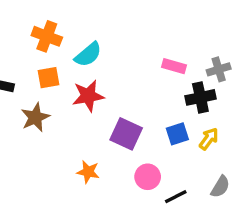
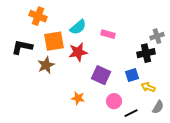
orange cross: (47, 36) -> (38, 16), moved
pink rectangle: (174, 66) -> (108, 34), moved
orange square: (48, 78) -> (54, 41), size x1.5
yellow arrow: (209, 139) -> (148, 87), moved, turned -104

